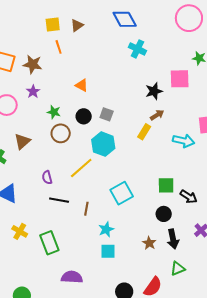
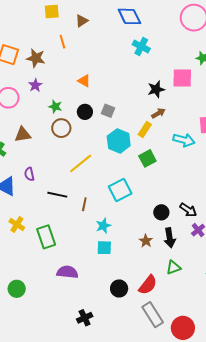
yellow square: (53, 25) -> (52, 11), moved
brown triangle: (22, 141) -> (23, 135), turned 30
cyan hexagon: (103, 144) -> (119, 141), moved
purple semicircle: (47, 177) -> (29, 174), moved
green square: (166, 185) -> (147, 158), moved, turned -30
black arrow: (189, 197) -> (188, 210), moved

